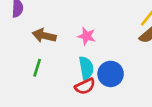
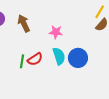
brown arrow: (44, 36) -> (24, 23), moved, turned 60
red semicircle: (85, 86) -> (35, 59), moved

